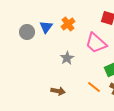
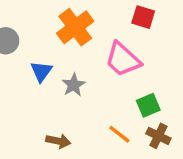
orange cross: (68, 24) -> (75, 27), size x1.5
blue triangle: (46, 27) -> (41, 71), moved

